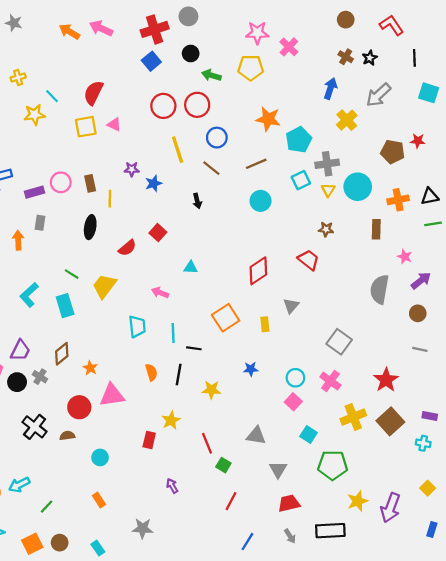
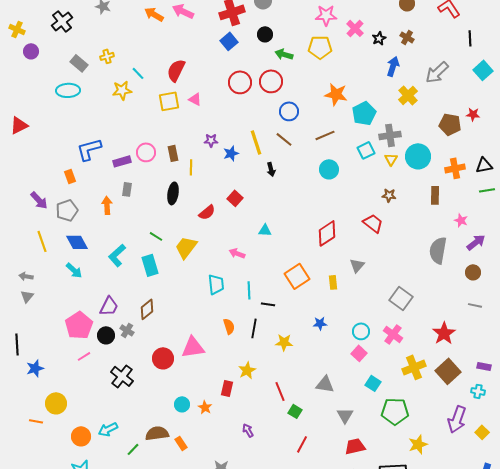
black star: (370, 58) -> (379, 38), moved
cyan square: (429, 93) -> (483, 70), turned 30
yellow line: (178, 150) -> (256, 142), moved
orange star: (90, 368) -> (205, 407), moved
brown semicircle: (67, 436) -> (157, 433), moved, size x1.6
purple arrow: (390, 508) -> (457, 419), moved

